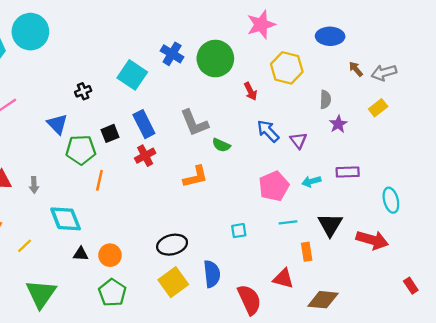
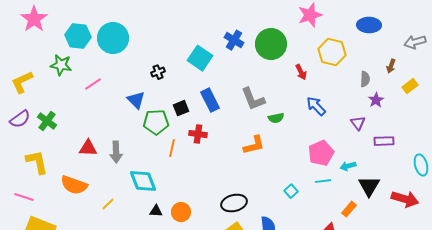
cyan circle: (30, 32) -> (113, 38), moved
brown arrow: (356, 69) -> (391, 66), moved, turned -120
gray arrow: (384, 73) -> (415, 42), moved
purple triangle: (298, 140) -> (358, 123), moved
green semicircle: (221, 145) -> (276, 118), turned -35
red cross: (145, 156) -> (198, 134), moved, turned 36
cyan arrow: (311, 181) -> (348, 166), moved
gray arrow: (34, 185) -> (116, 152), size x1.5
cyan line: (288, 222) -> (323, 181), moved
cyan square: (239, 231) -> (291, 191), turned -32
orange rectangle: (307, 252) -> (349, 209), turned 49

